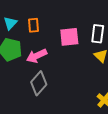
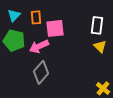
pink square: (69, 37) -> (55, 28), moved

